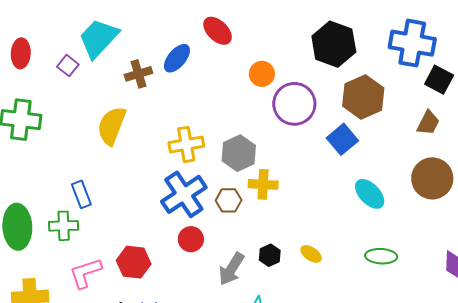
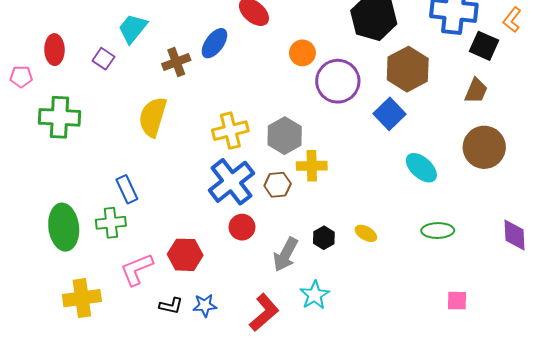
cyan trapezoid: (98, 38) -> (133, 28), size x0.7

